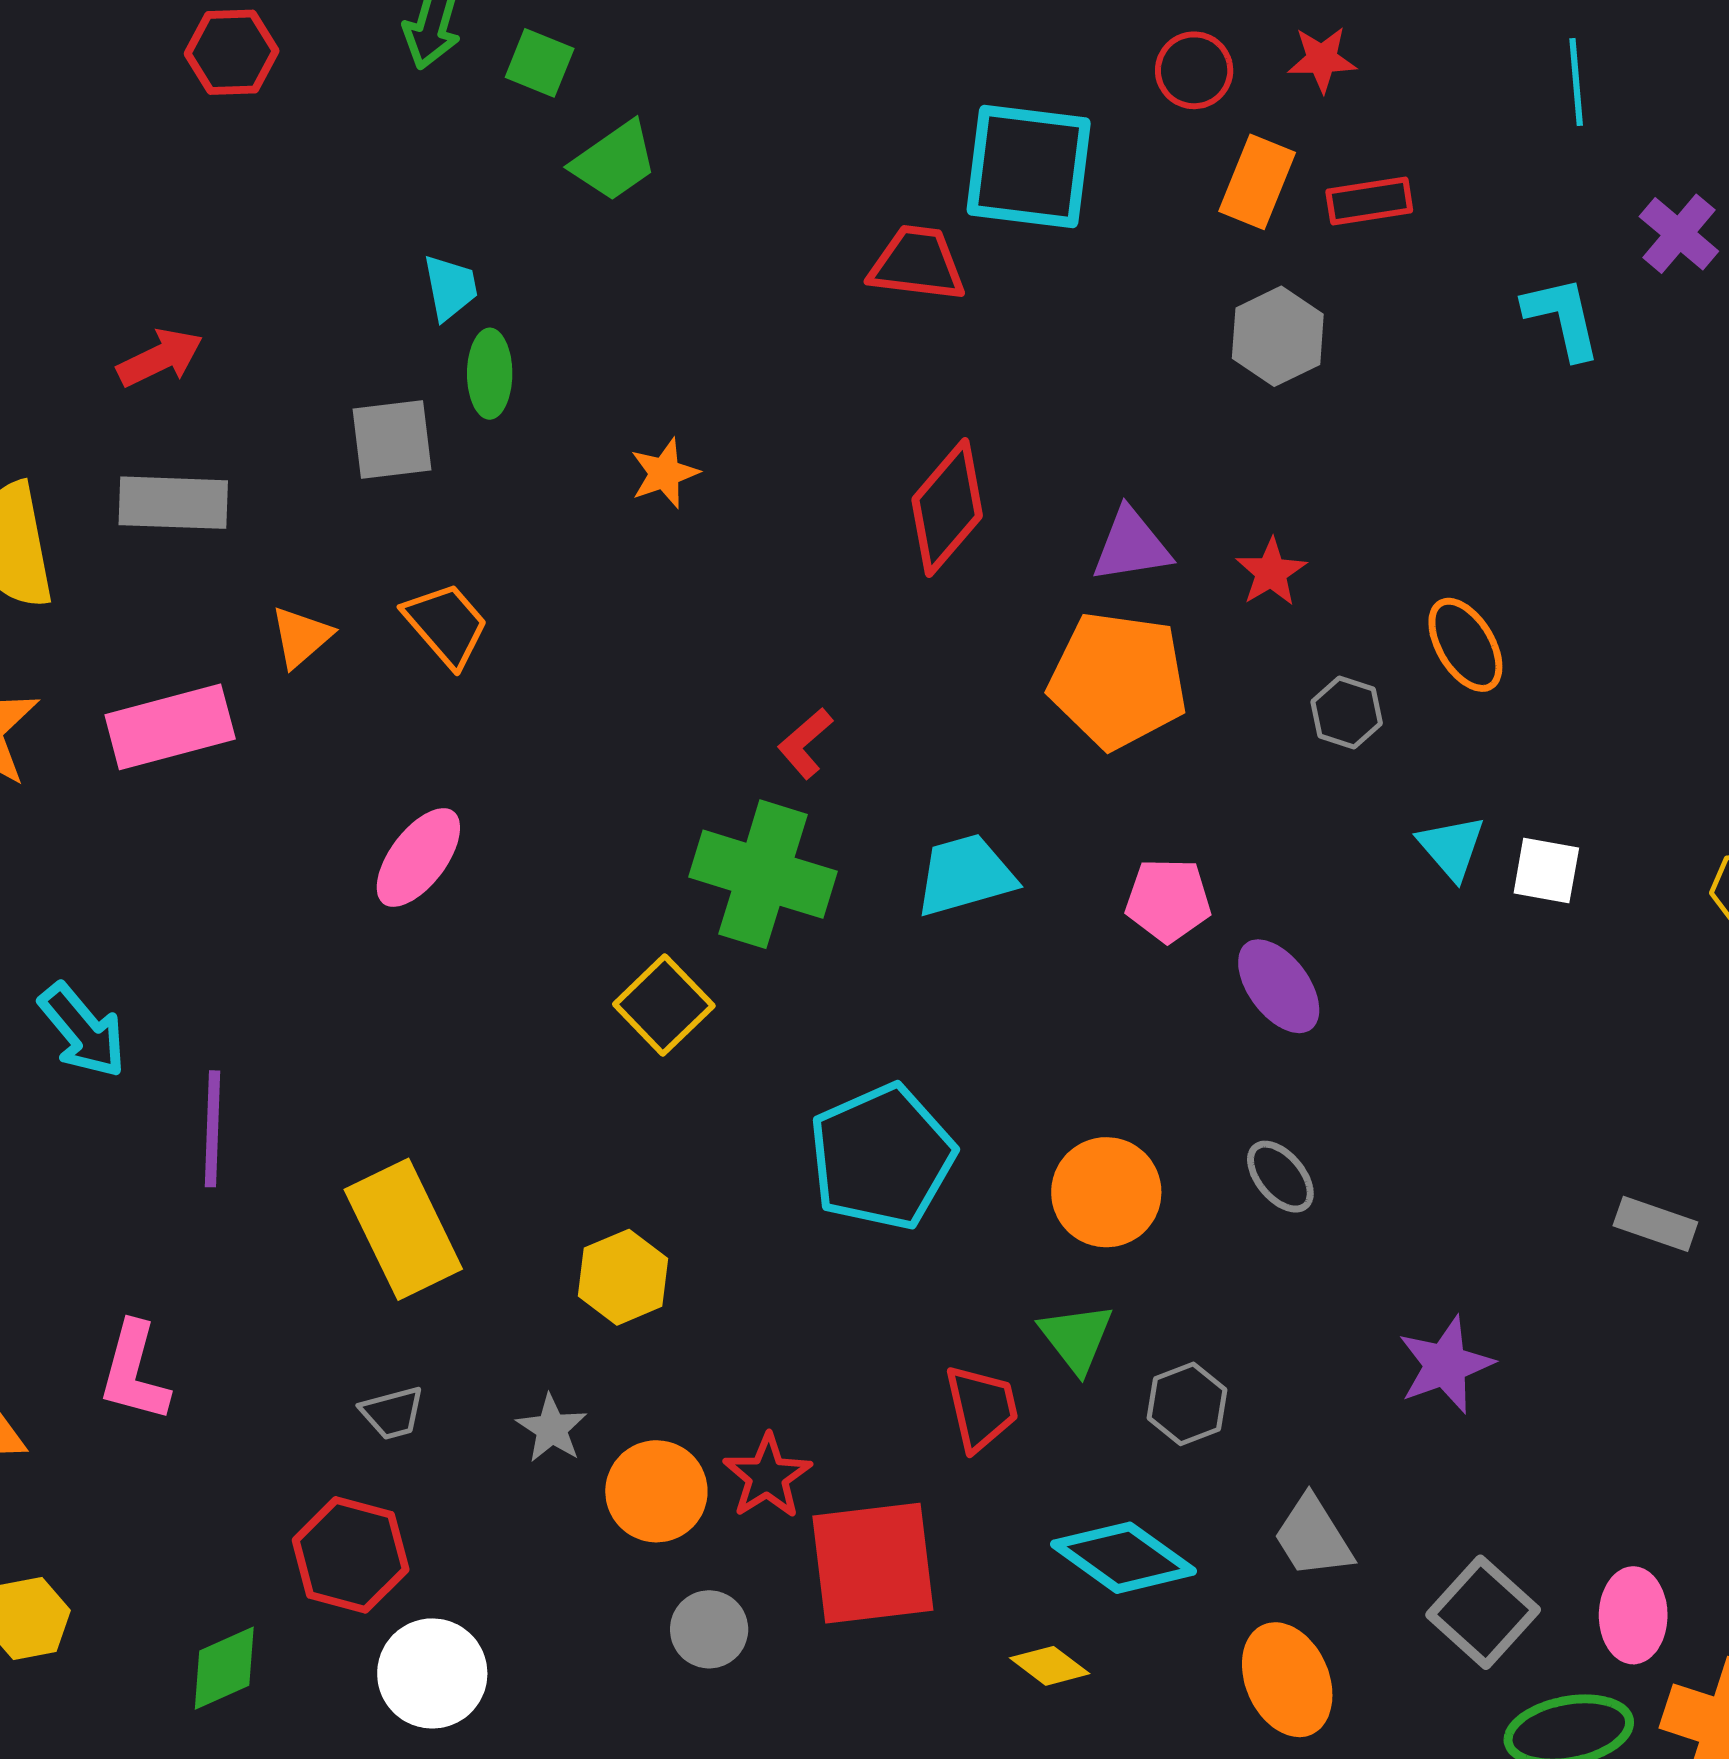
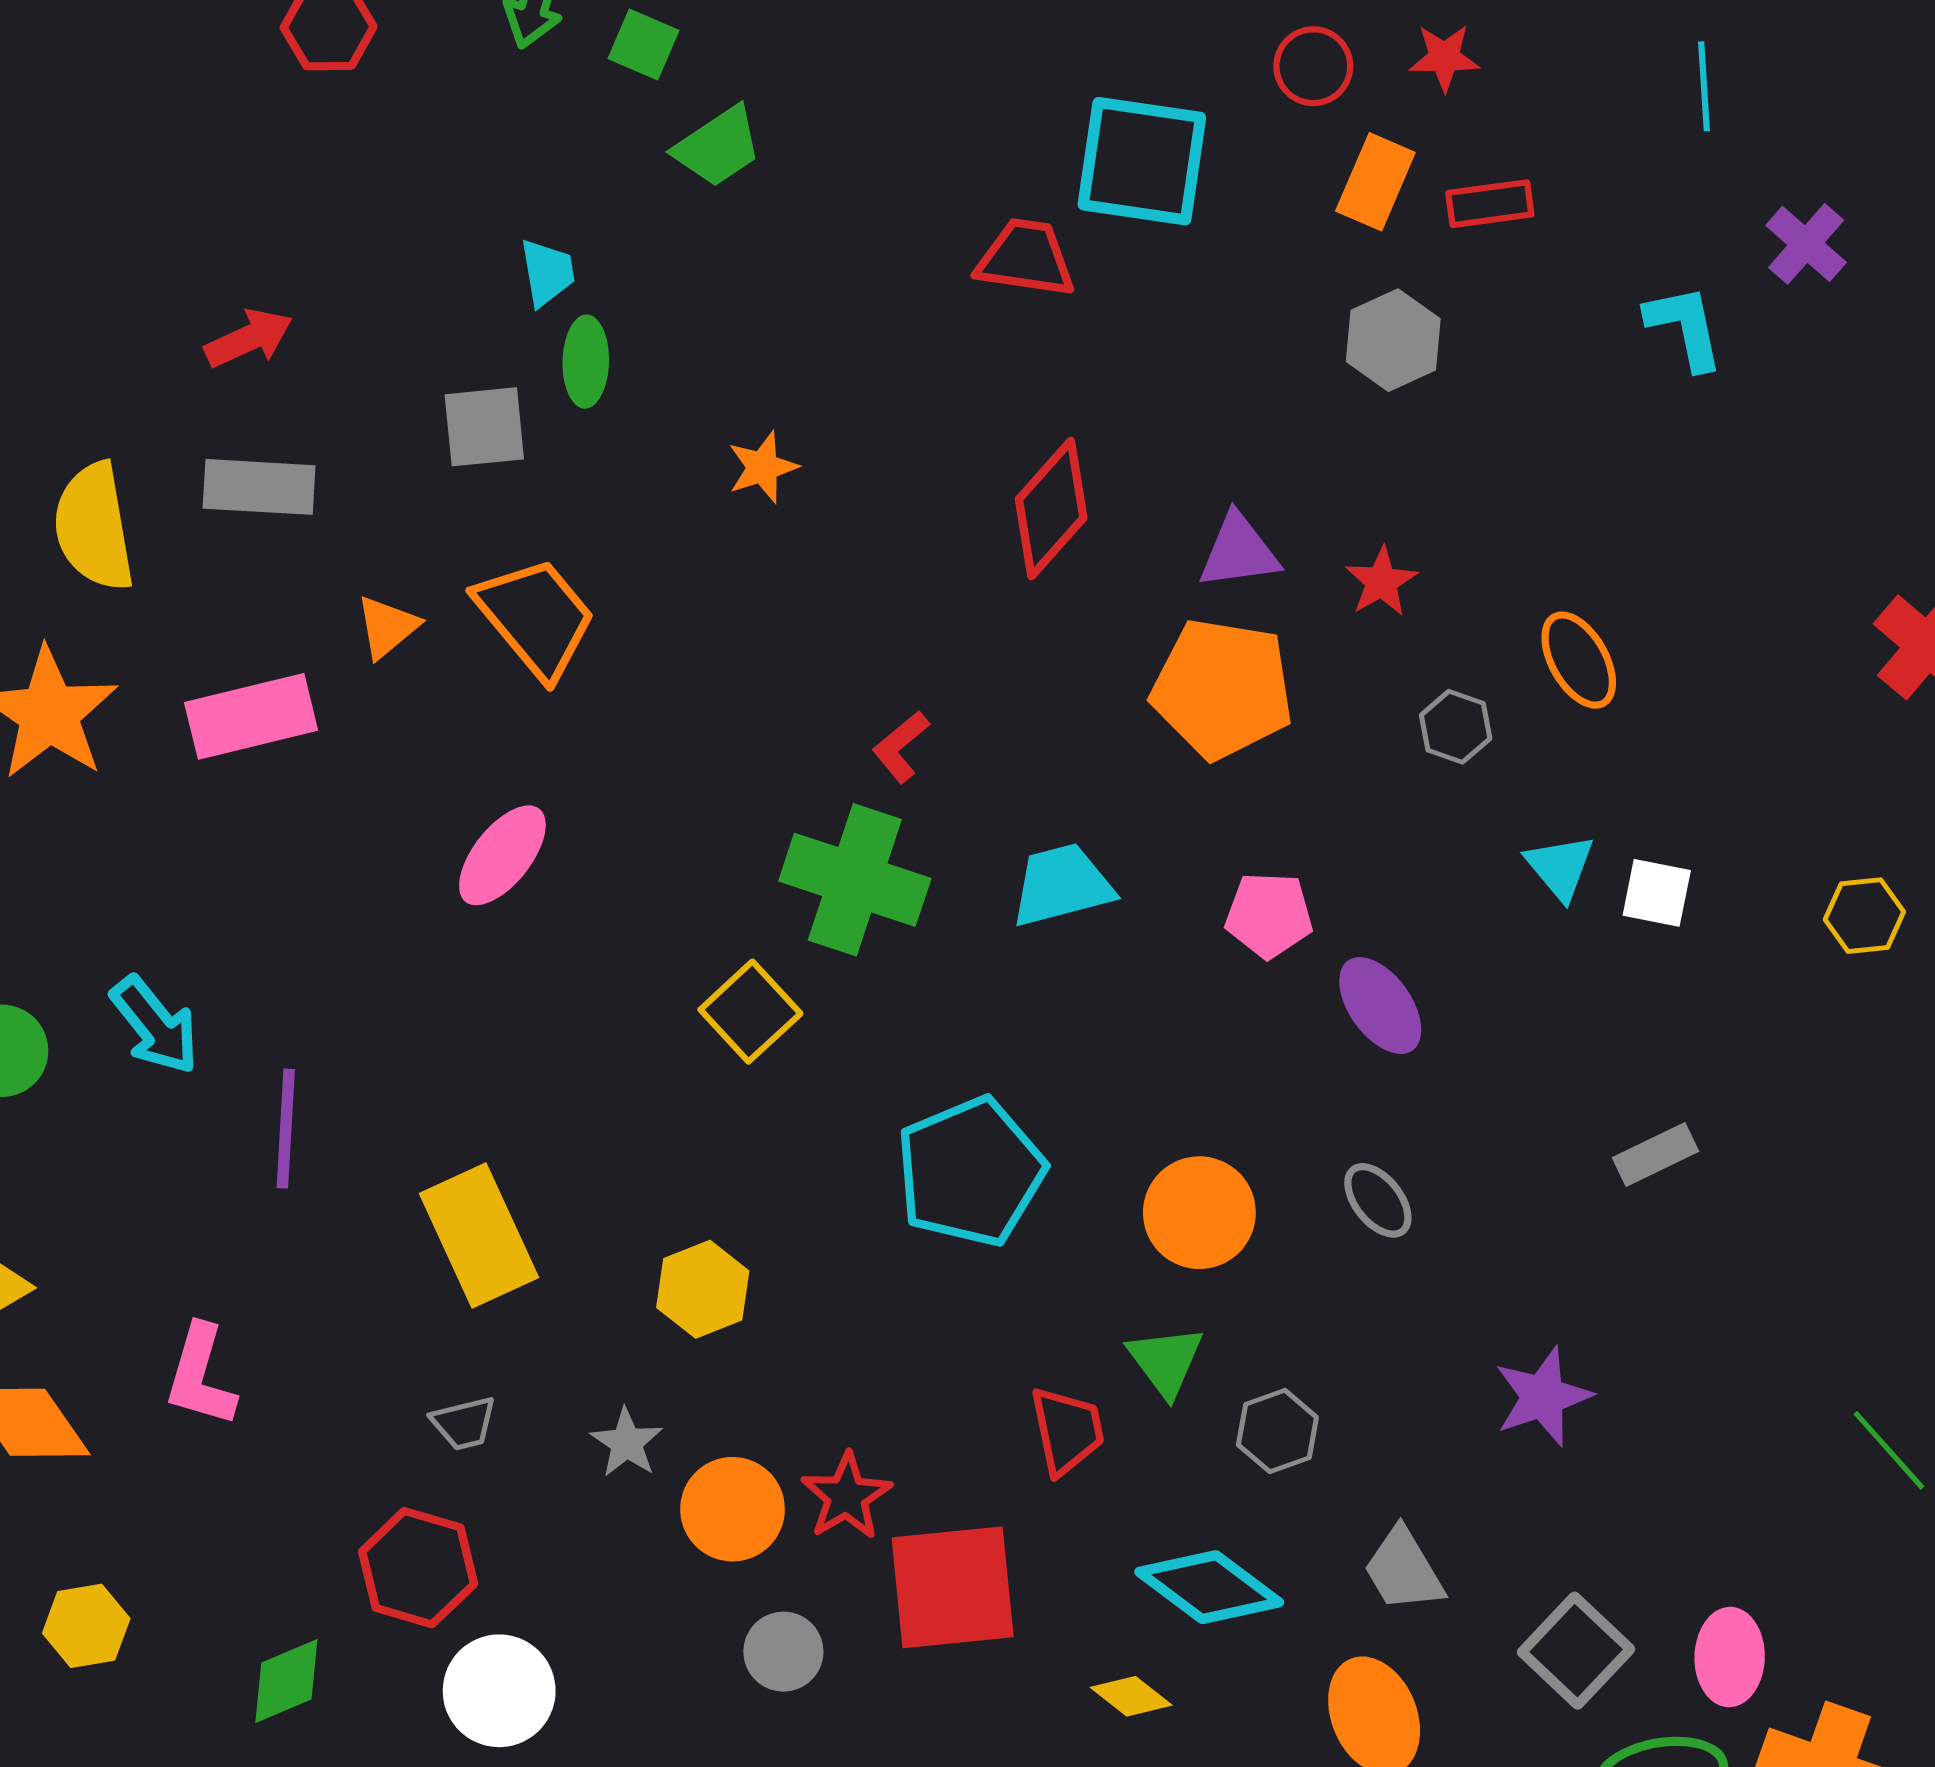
orange trapezoid: (446, 625) -> (536, 618), size x1.4
gray rectangle: (1655, 1224) -> (1655, 1155), moved, turned -46

